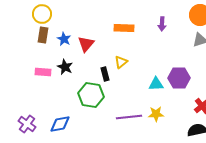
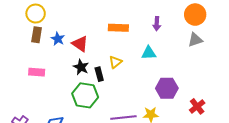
red triangle: (86, 44) -> (80, 44), turned -36
black star: (65, 67) -> (81, 67), moved
purple hexagon: (179, 78) -> (167, 88), moved
cyan triangle: (156, 84) -> (149, 53), moved

